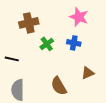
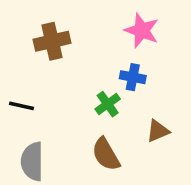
green cross: (47, 44) -> (108, 104), moved

